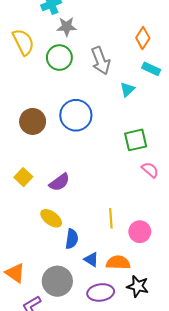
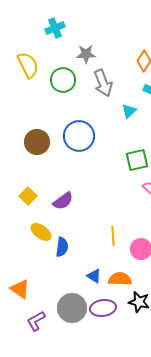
gray star: (67, 27) -> (86, 54), moved
yellow ellipse: (51, 218) -> (41, 232), moved
blue semicircle: (72, 239) -> (62, 247), moved
gray circle: (57, 281) -> (72, 308), moved

